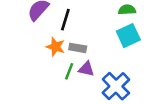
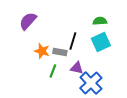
black line: (65, 20) -> (73, 41), moved
purple triangle: (86, 69) -> (77, 68), moved

